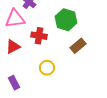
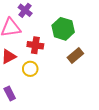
yellow circle: (47, 68) -> (30, 69), moved

